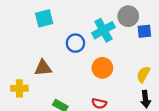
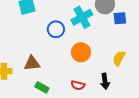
brown triangle: (43, 68) -> (32, 63), moved
black arrow: (145, 99) -> (105, 81), moved

